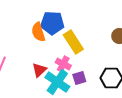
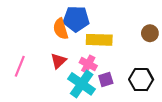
yellow rectangle: (73, 42) -> (99, 40), turned -55
red triangle: (39, 70) -> (58, 61), moved

